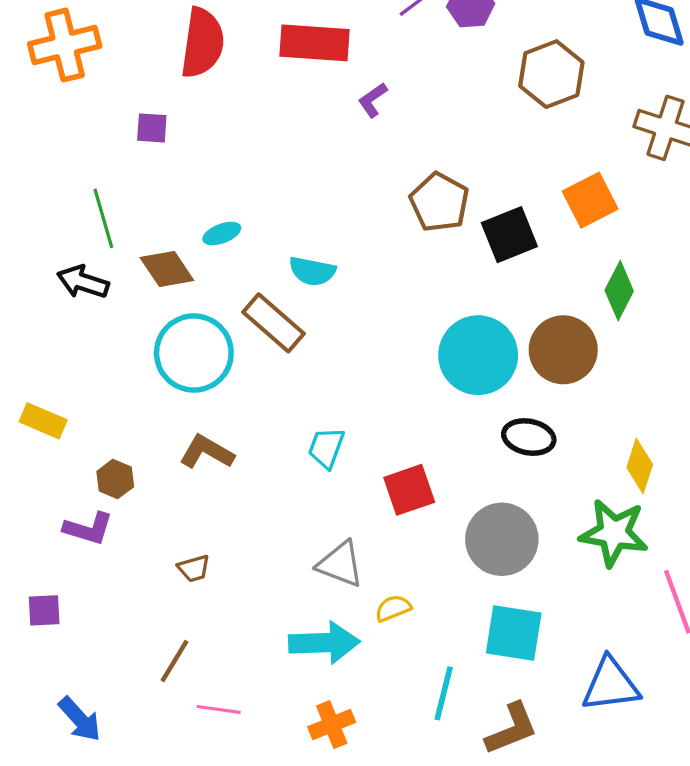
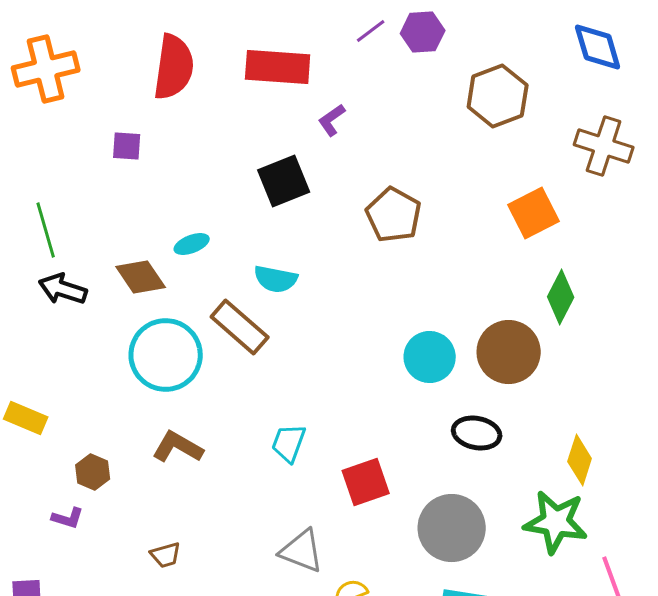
green line: (103, 218) -> (46, 230), moved
black square: (509, 235) -> (284, 181), moved
cyan circle: (478, 355) -> (430, 357), size x0.7
purple L-shape: (88, 529) -> (68, 518), size x0.7

